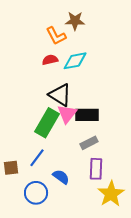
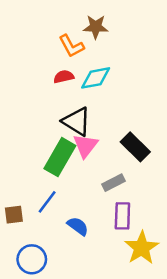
black rectangle: (87, 115) -> (135, 147), moved, turned 45
blue circle: (36, 193) -> (32, 259), moved

